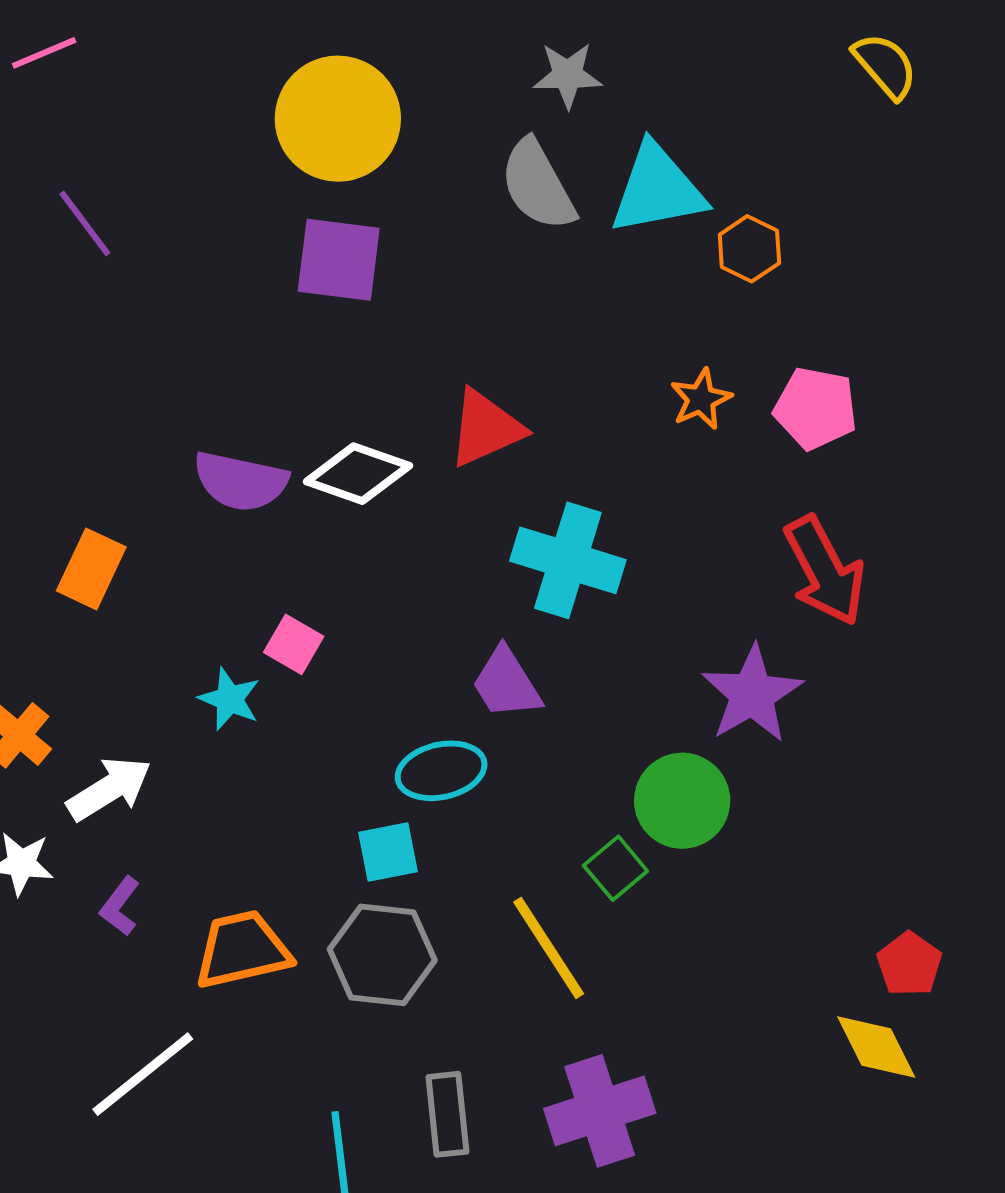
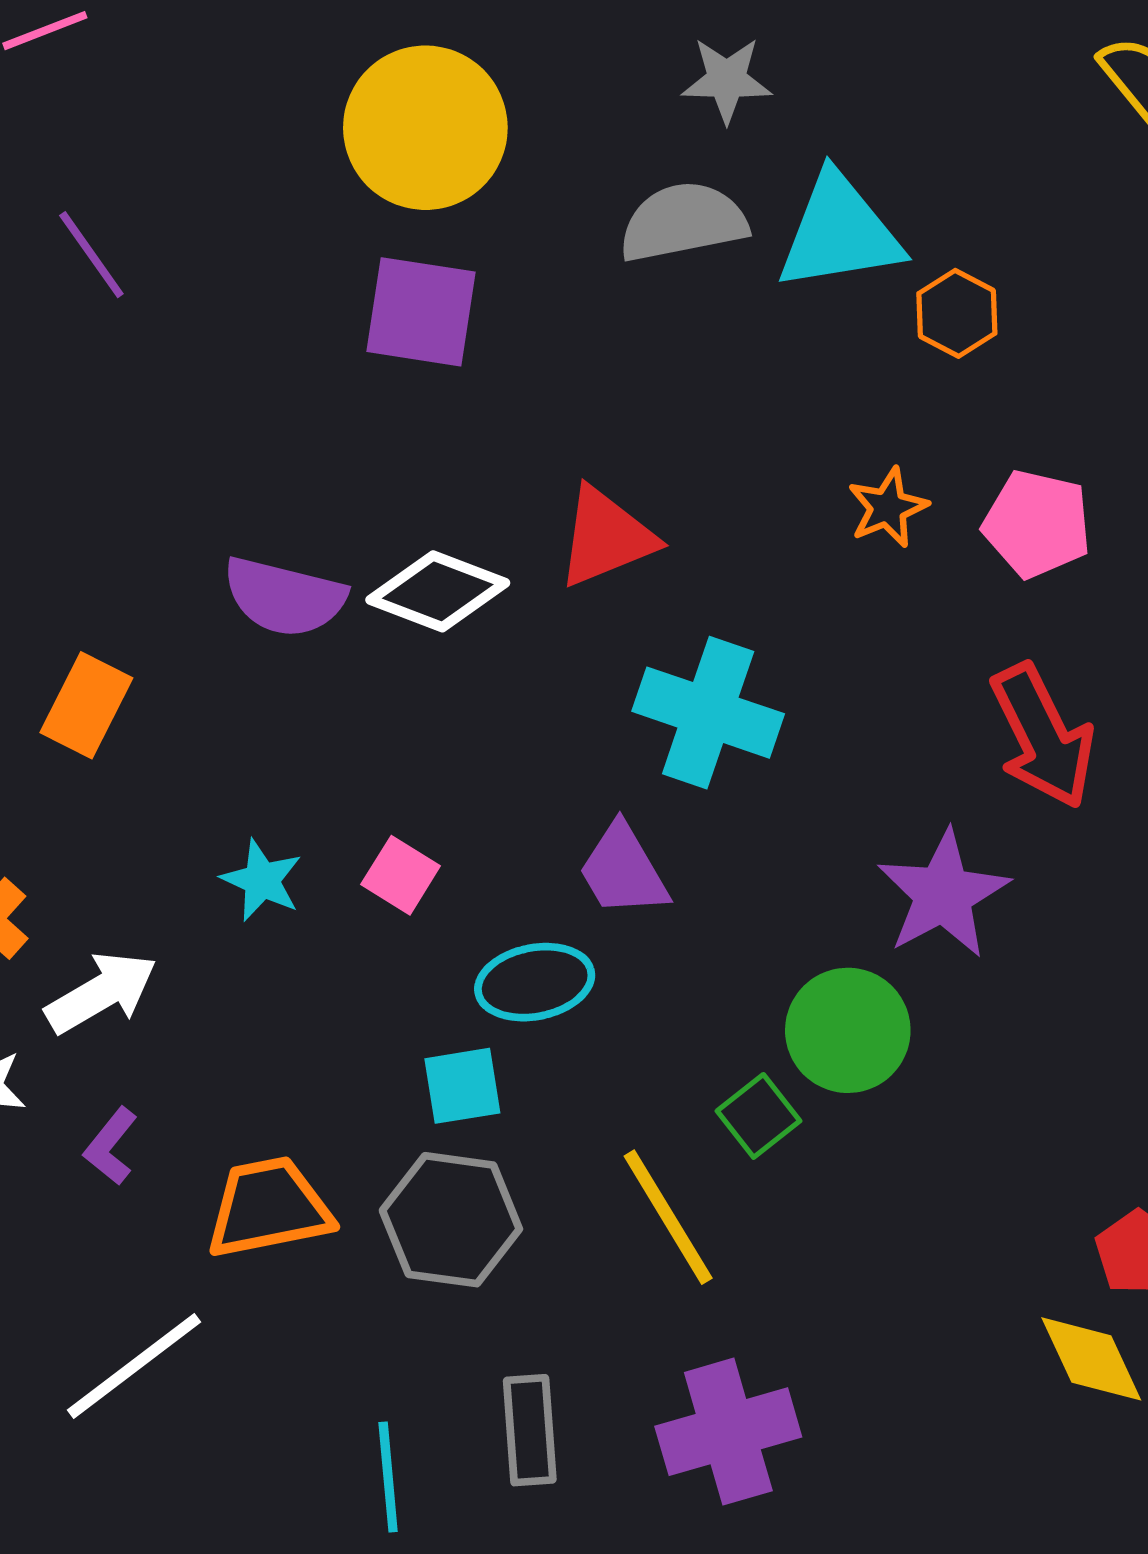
gray semicircle: (538, 185) -> (683, 222), turned 106
pink square: (294, 644) -> (401, 875), moved

